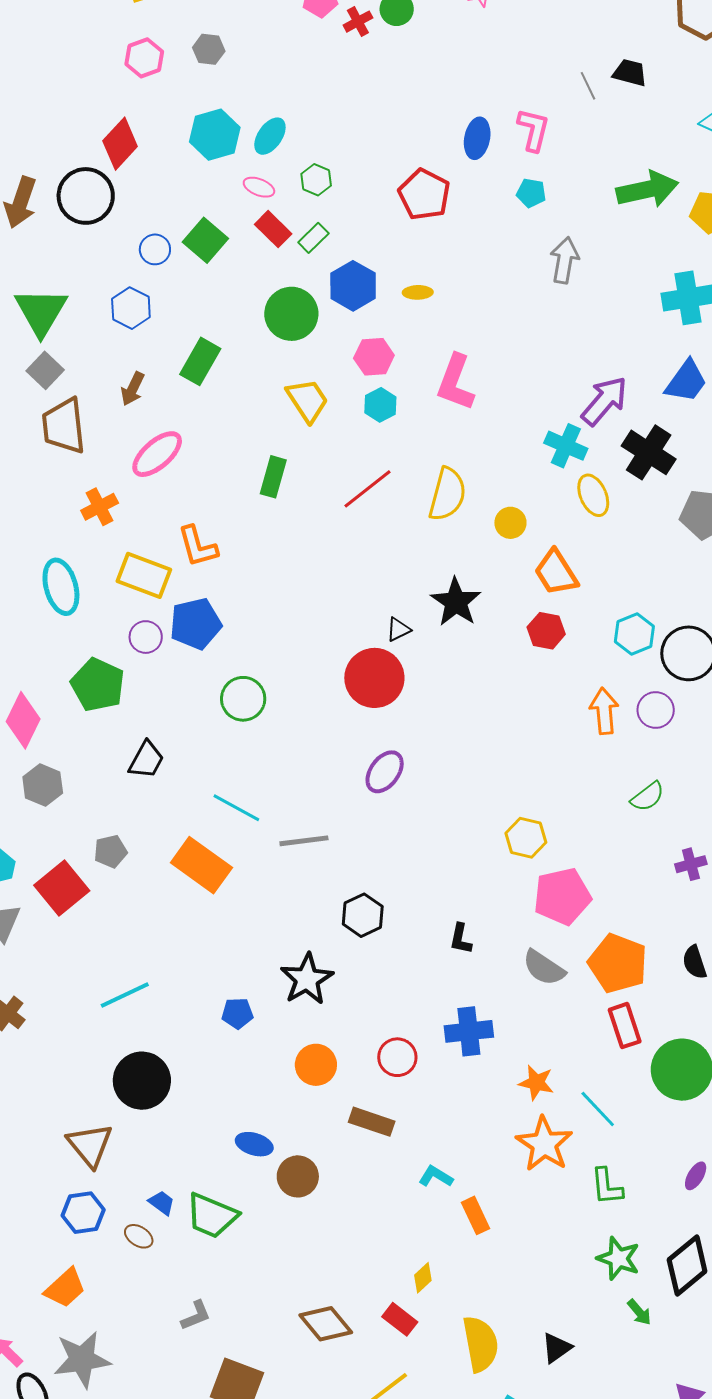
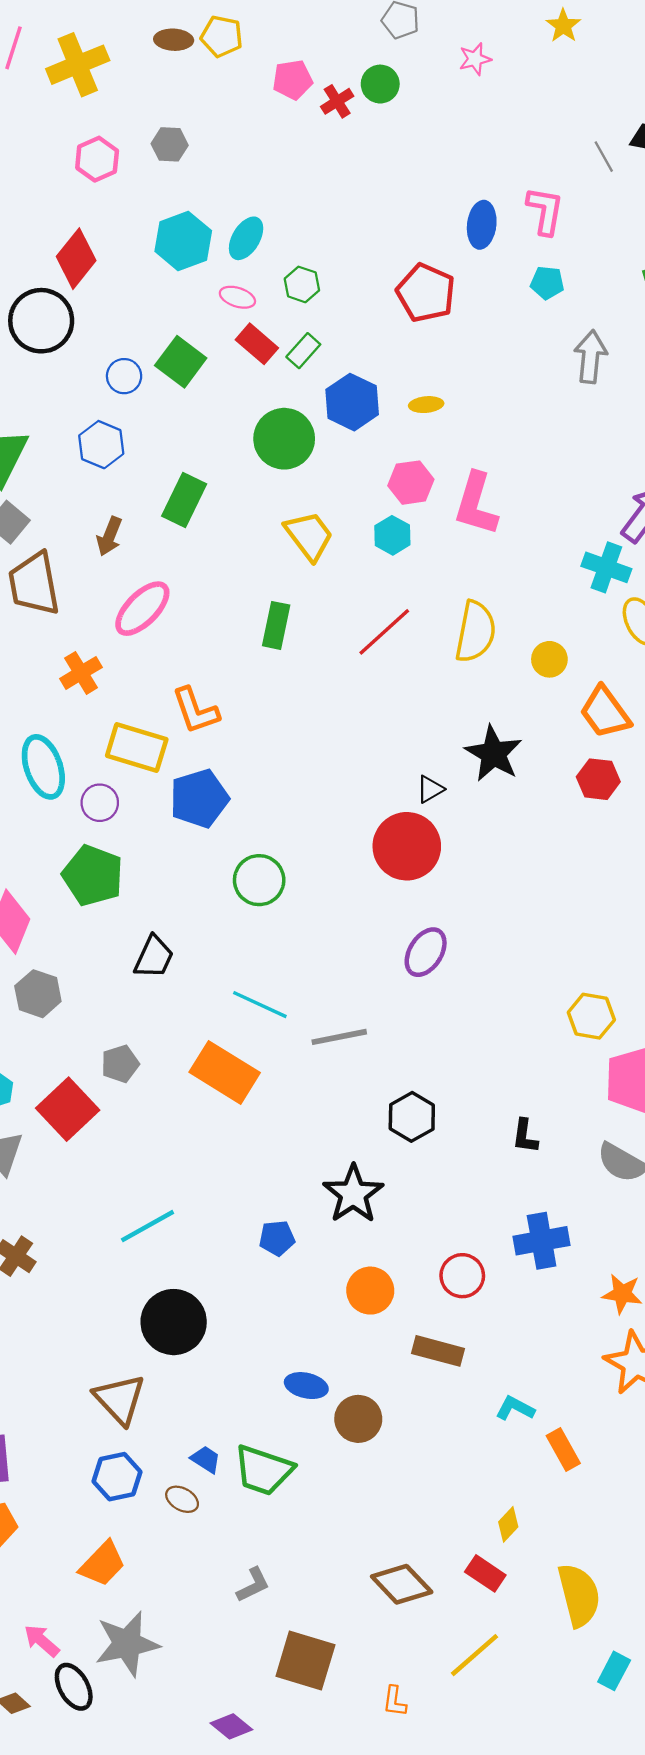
pink hexagon: (374, 357) -> (411, 483), moved
purple circle: (146, 637) -> (100, 803), moved

